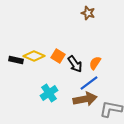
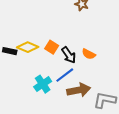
orange semicircle: (95, 63) -> (89, 54), turned -96
blue line: (89, 83) -> (65, 75), moved

